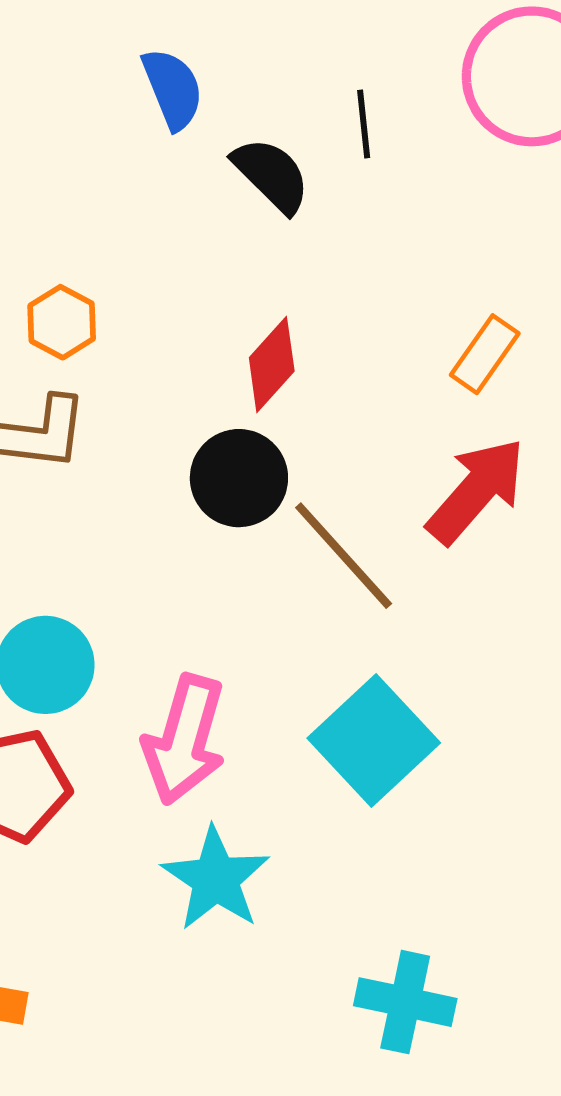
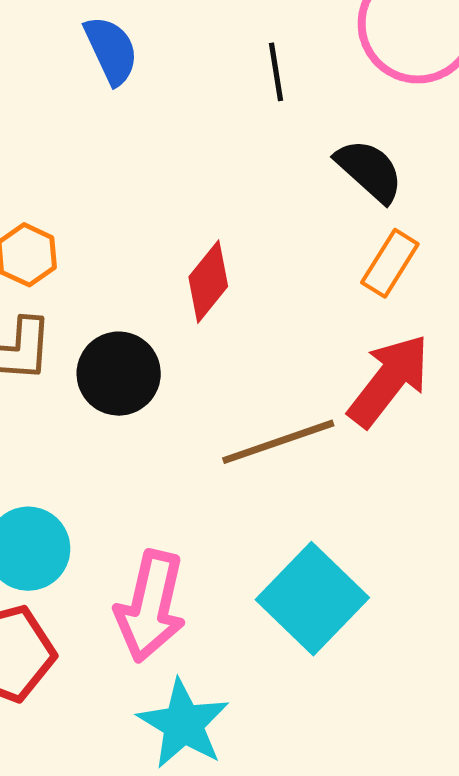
black semicircle: (271, 175) -> (369, 171), moved
black circle: (239, 478) -> (119, 374), moved
brown line: (344, 556) -> (278, 442), turned -64

